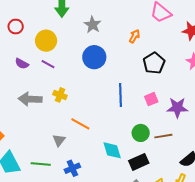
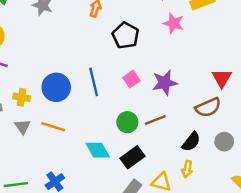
blue circle: (94, 57) -> (56, 87), moved
gray triangle: (59, 140) -> (23, 127), moved

